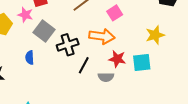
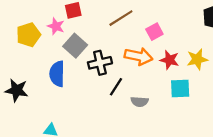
blue semicircle: (30, 58) -> (57, 74), size x1.6
red star: (117, 59) -> (170, 60), moved

